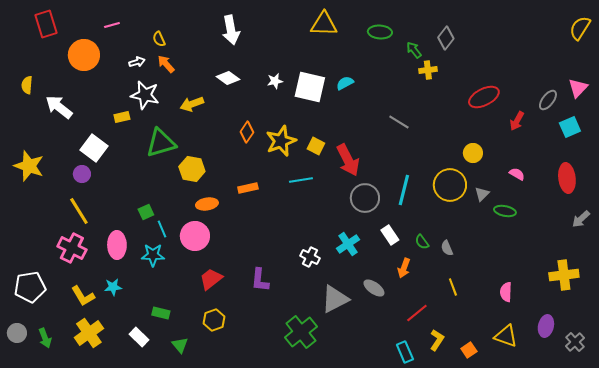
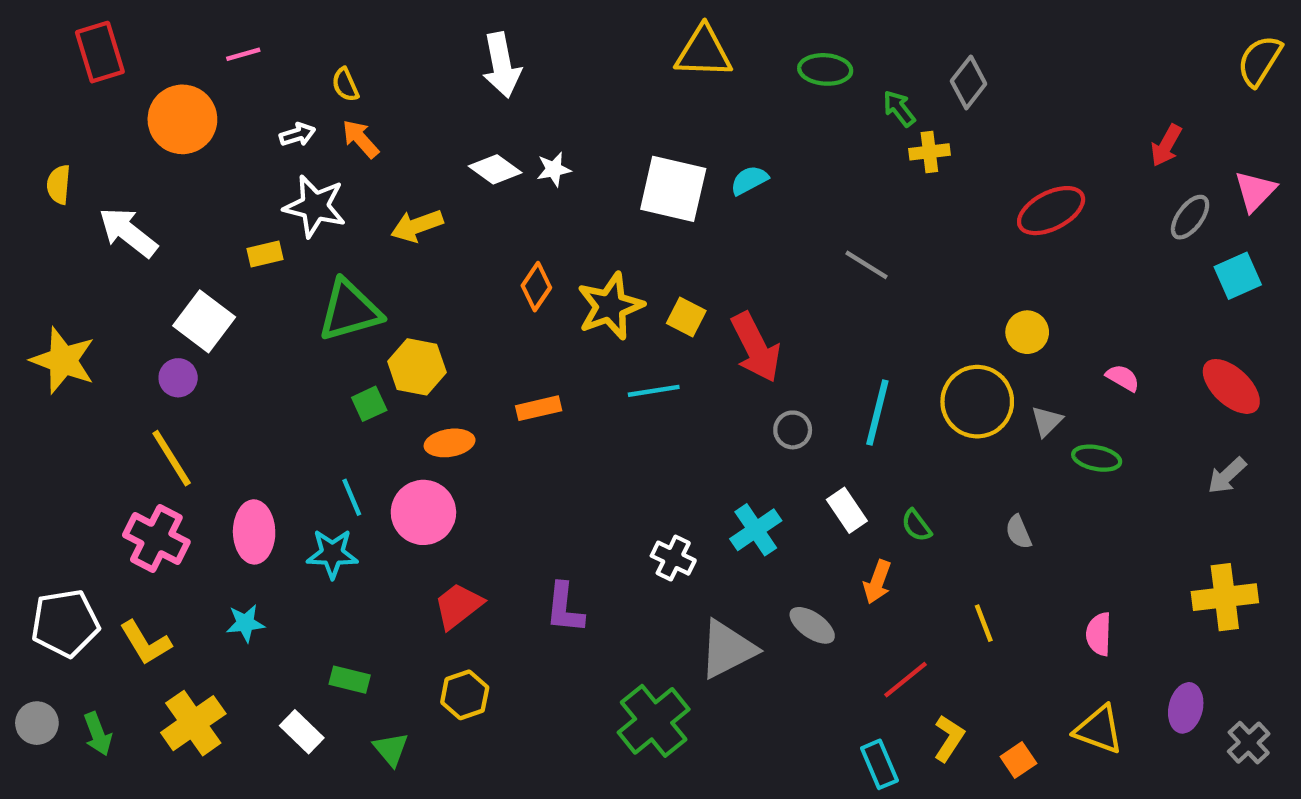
white star: (275, 81) -> (554, 169), moved
red arrow: (517, 121) -> (1166, 145), moved
red ellipse: (567, 178) -> (1231, 386), turned -40
gray circle: (365, 198) -> (793, 430), size x0.6
green square: (146, 212) -> (369, 404), moved
gray arrow: (581, 219) -> (1227, 476), moved
gray semicircle: (447, 248) -> (1018, 532), moved
yellow L-shape: (83, 296) -> (145, 643), moved

